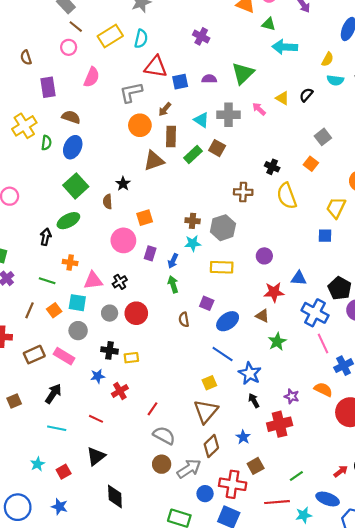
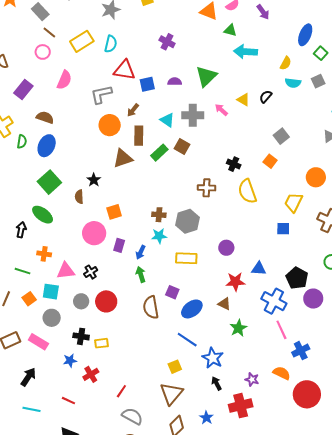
purple rectangle: (48, 87) -> (23, 89), turned 48
green ellipse: (68, 221) -> (43, 215), turned 65
brown semicircle: (184, 320) -> (151, 307), size x1.6

